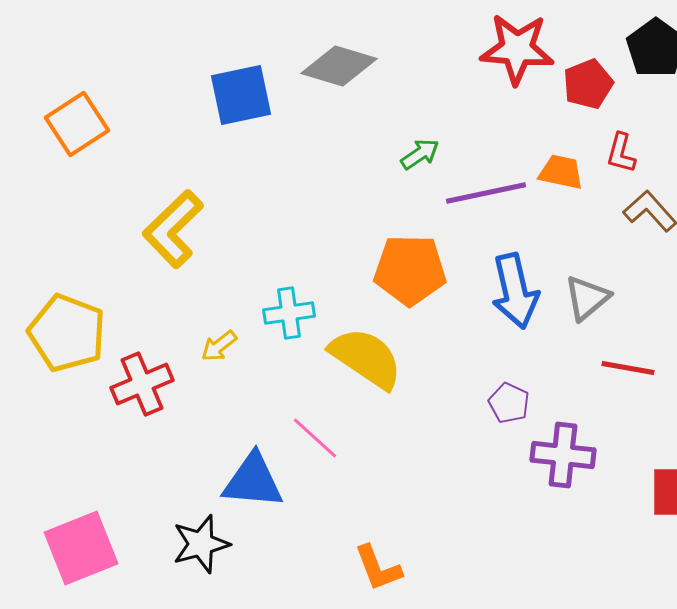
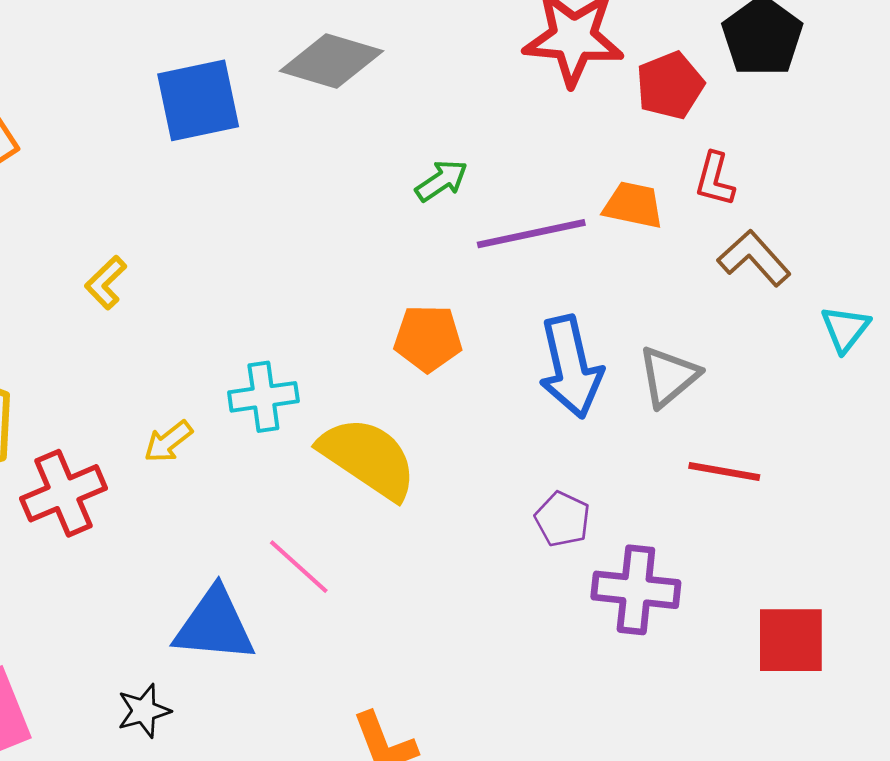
yellow L-shape: (173, 229) -> (106, 283), size x0.5
orange pentagon: (410, 270) -> (428, 338), size x0.7
black star: (201, 544) -> (144, 711), size x0.7

